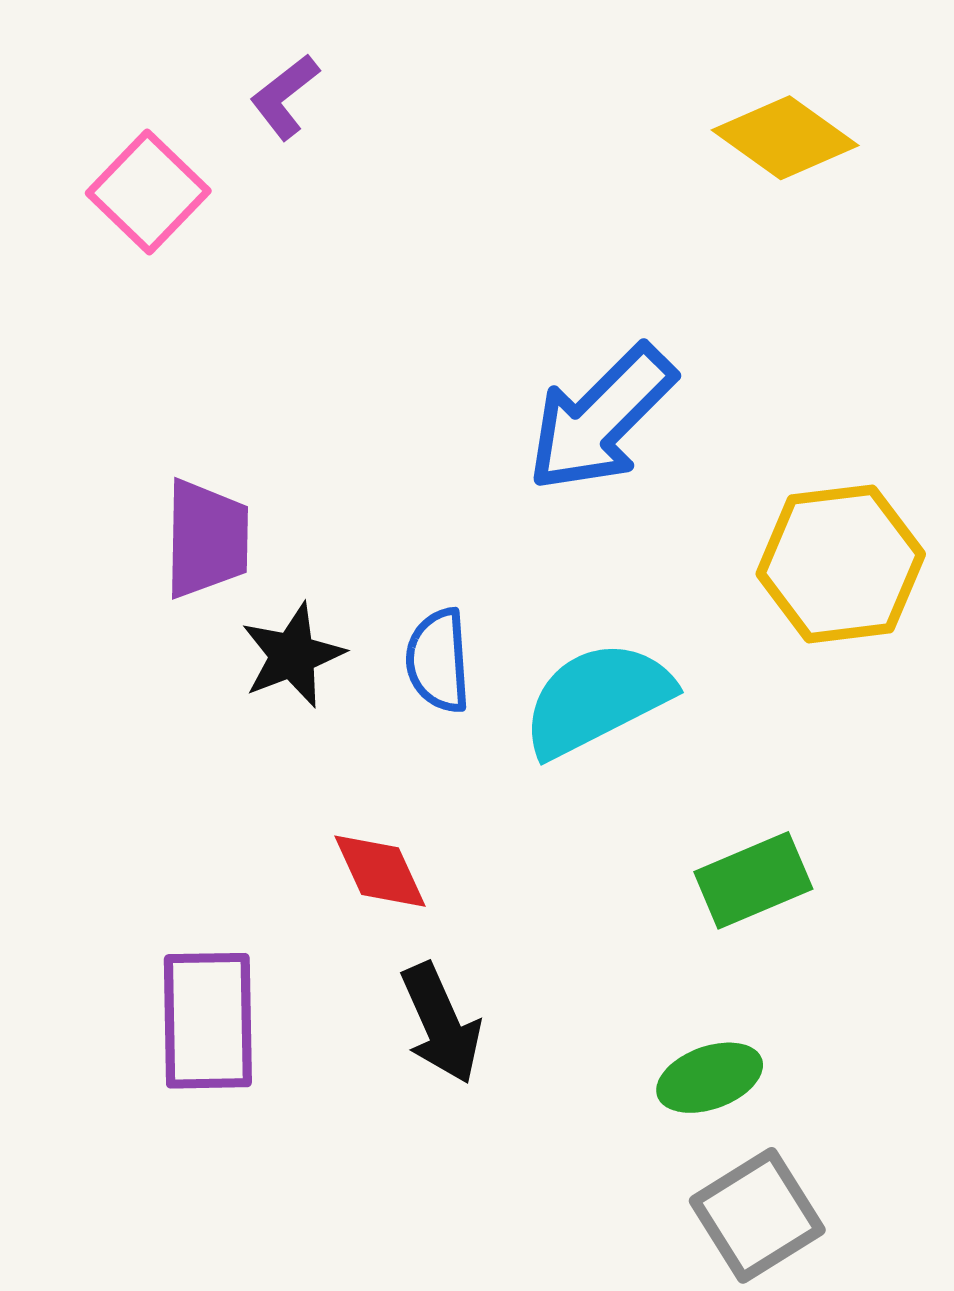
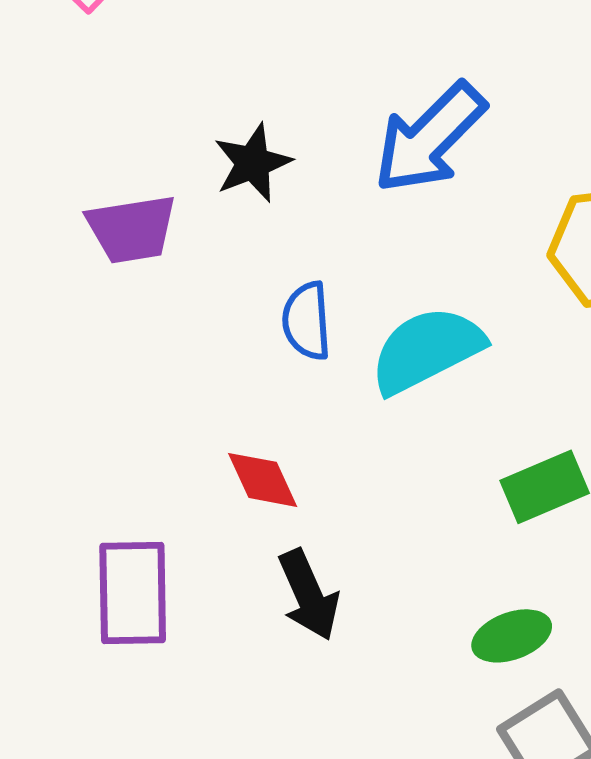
purple trapezoid: (207, 539) -> (132, 229), turned 80
black star: (293, 655) -> (253, 163), moved

